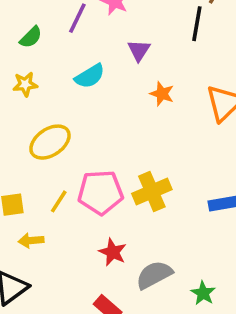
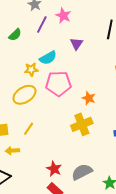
yellow star: (25, 84) -> (31, 69), moved
orange star: (162, 94) -> (89, 98), moved
pink pentagon: (100, 192) -> (58, 84), moved
red star: (113, 252) -> (54, 169), moved

